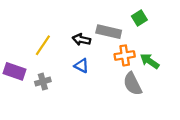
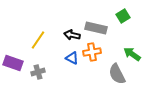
orange cross: (125, 55) -> (92, 52), moved

